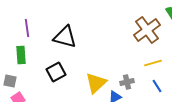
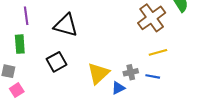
blue line: (157, 86) -> (153, 76), moved, turned -48

